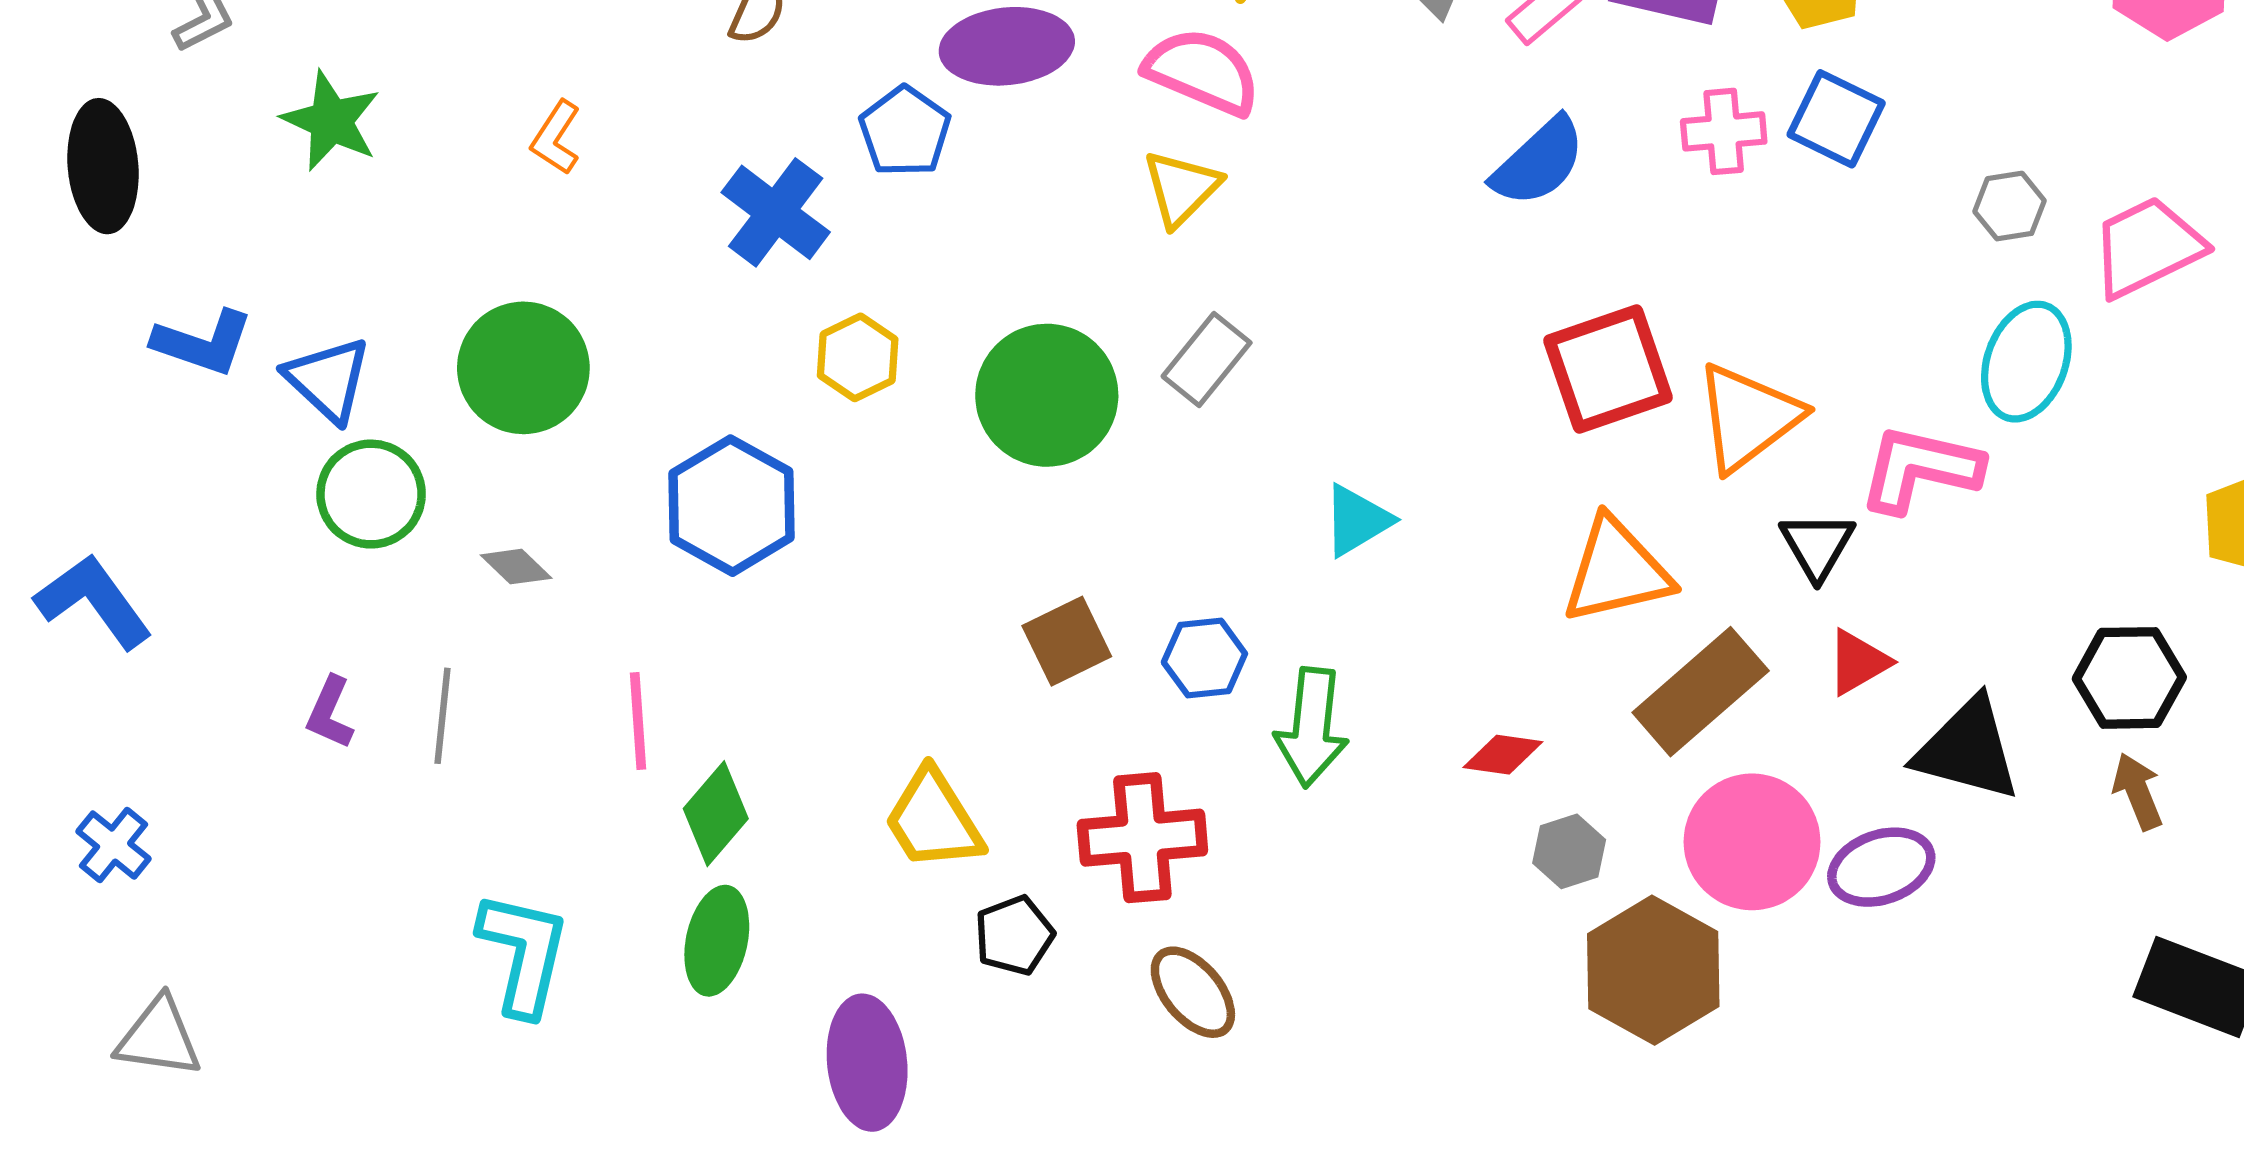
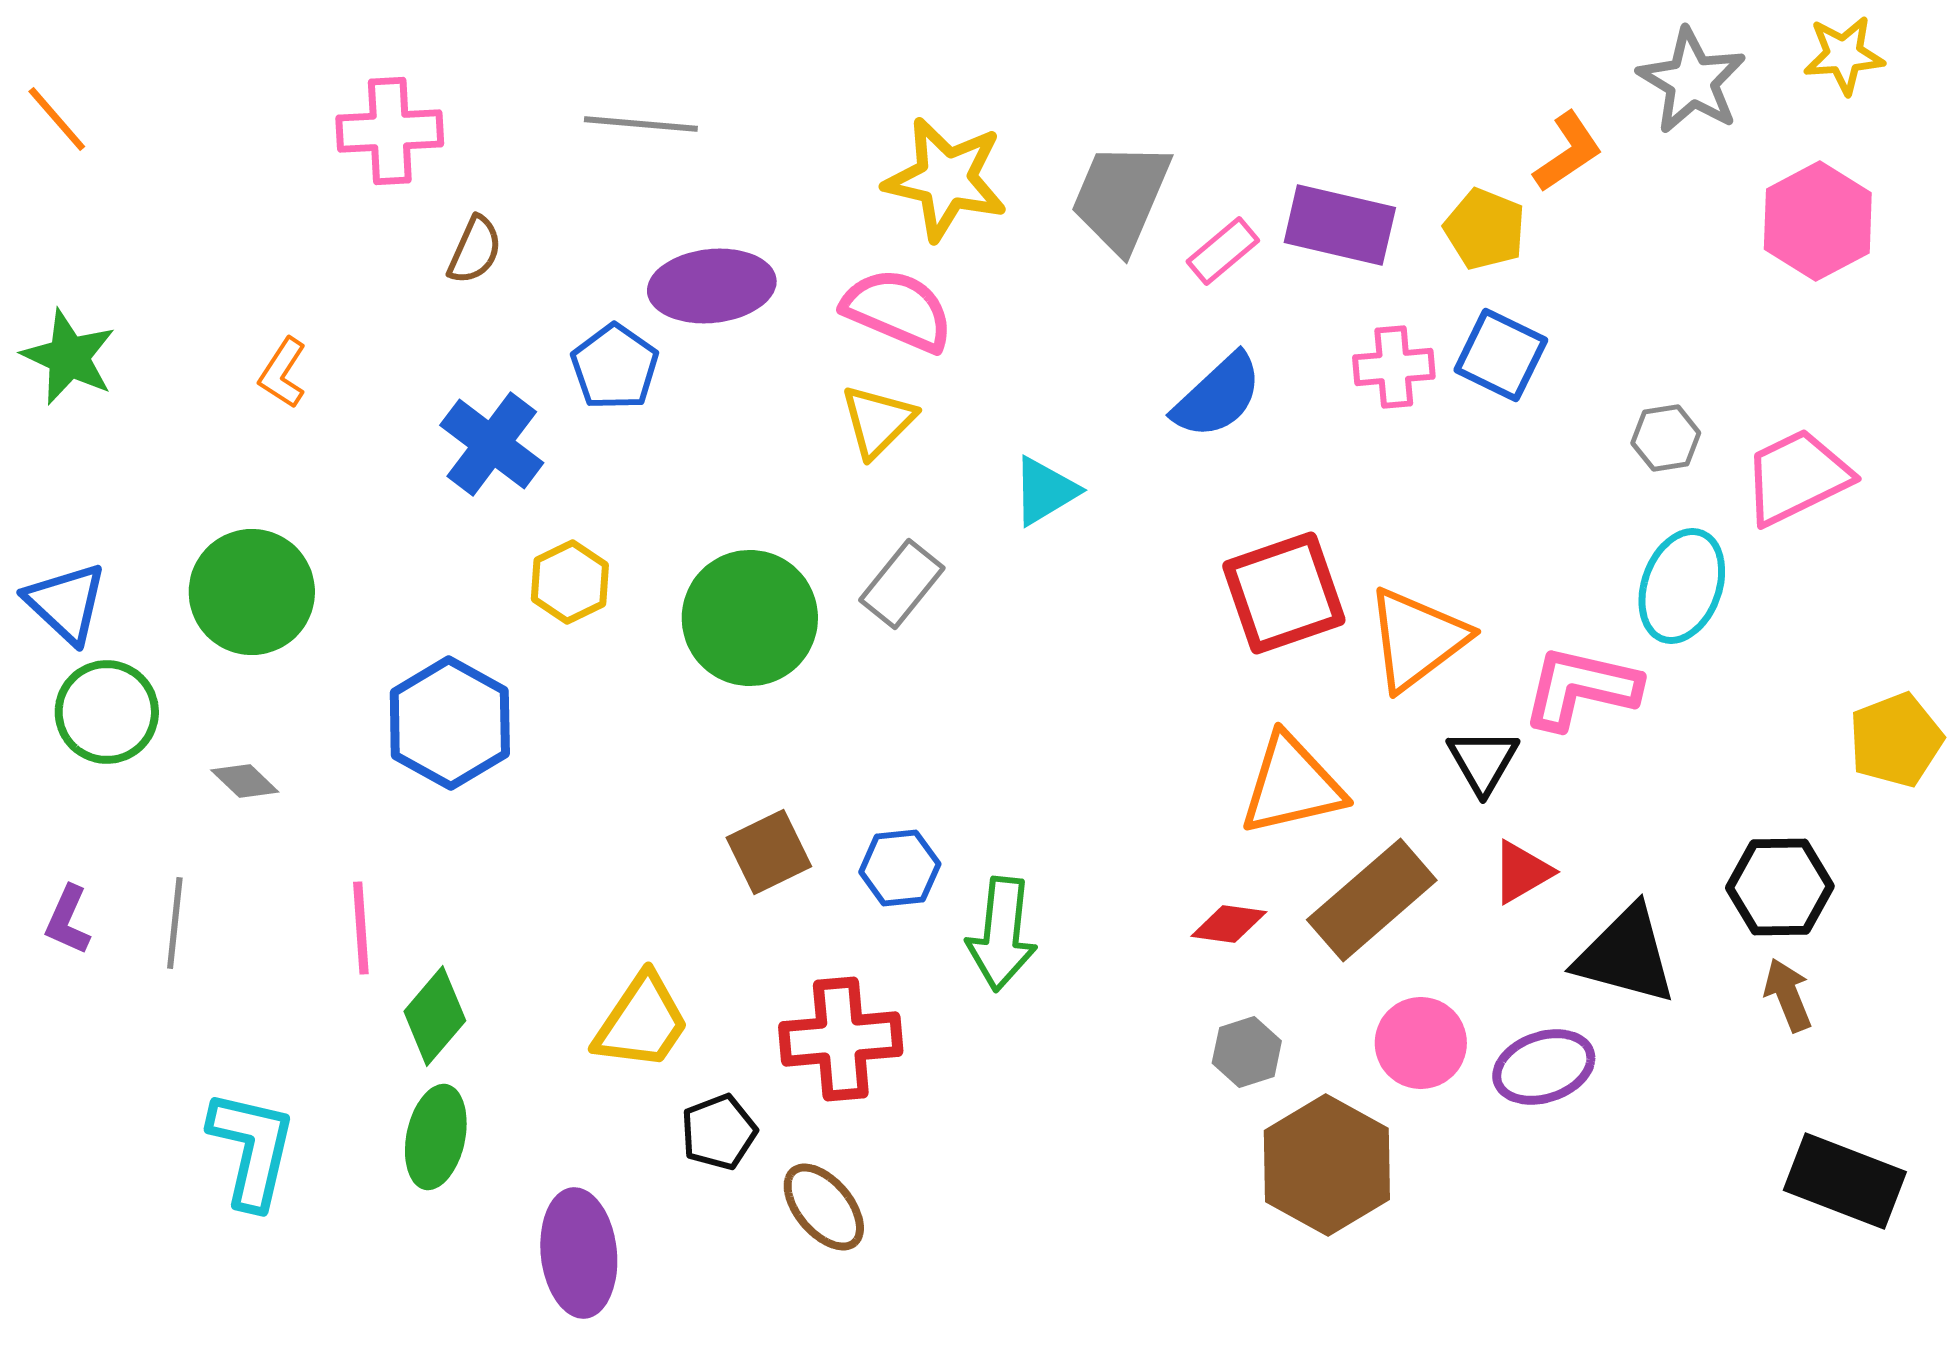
cyan triangle: (1357, 520) -> (1045, 491), moved
red diamond: (1503, 755) -> (1229, 924), moved
yellow trapezoid: (933, 820) -> (642, 1022), turned -114
pink circle: (1752, 842) -> (1421, 1043), size x0.7
brown ellipse: (1193, 992) -> (824, 1207), moved

